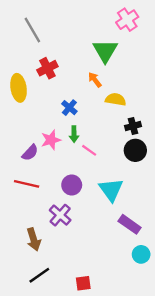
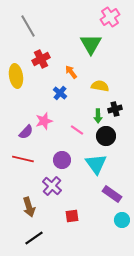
orange arrow: (95, 80) -> (71, 72), moved
green arrow: (74, 134) -> (98, 116), moved
black circle: (135, 150) -> (106, 136), moved
red square: (83, 283) -> (72, 216), moved

